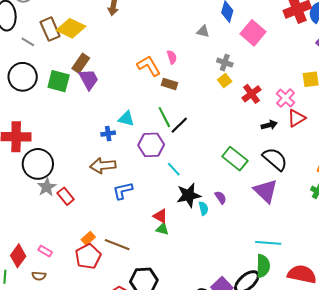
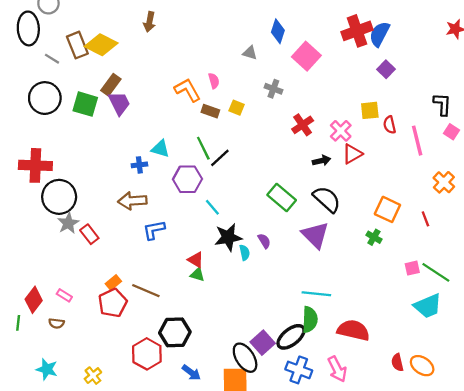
yellow square: (225, 81) -> (237, 108), moved, turned -32

